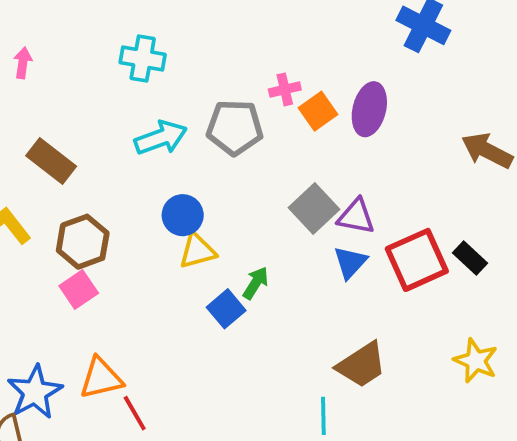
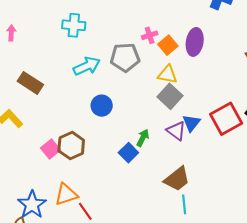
purple triangle: (356, 216) -> (176, 131), moved, turned 30
brown hexagon: (83, 242) -> (71, 145), moved
yellow triangle: (197, 251) -> (167, 74), moved, turned 30
brown trapezoid: (362, 365) -> (177, 179), moved

